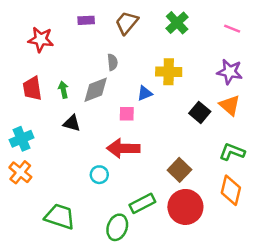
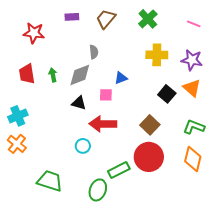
yellow cross: (169, 72) -> (157, 55), moved
black triangle: (72, 123) -> (79, 103), moved
brown square: (179, 170) -> (150, 125), moved
red circle: (185, 207) -> (149, 157), moved

